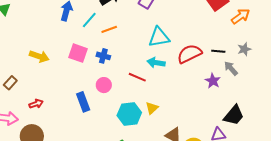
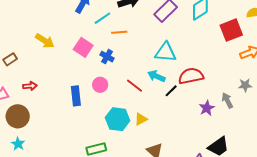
black line: (218, 51) -> (171, 91), moved, turned -64

